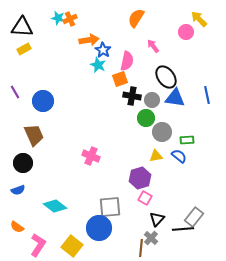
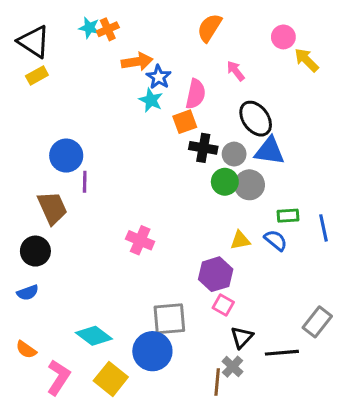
yellow arrow: (199, 19) -> (306, 60), moved
black triangle: (22, 27) -> (34, 42), turned 30
pink circle: (186, 32) -> (283, 37), moved
purple line: (15, 92) -> (85, 182), moved, turned 32
blue line: (207, 95) -> (323, 228), moved
gray circle: (162, 132) -> (249, 185), moved
cyan diamond: (55, 206) -> (94, 336), moved
gray rectangle: (194, 217) -> (317, 322), moved

